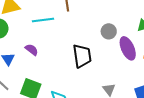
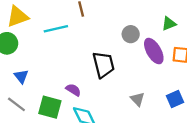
purple semicircle: (32, 50) -> (73, 90), moved

